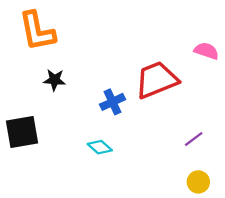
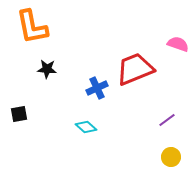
black square: (22, 132) -> (19, 114), size x0.6

